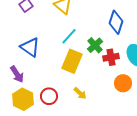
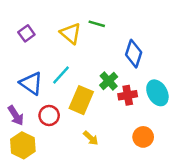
cyan line: (69, 36) -> (61, 75), moved
orange circle: (123, 83) -> (143, 137), moved
red circle: (49, 96) -> (49, 115), moved

